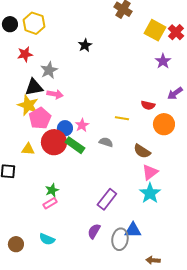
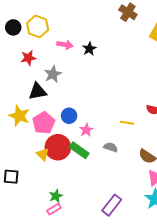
pink arrow: (55, 94) -> (65, 45), moved
yellow star: (28, 105) -> (19, 116), moved
blue circle: (65, 128) -> (69, 116), moved
yellow triangle: (28, 149) -> (43, 154), moved, turned 40

